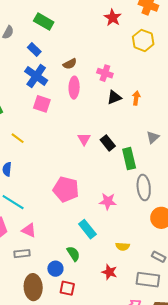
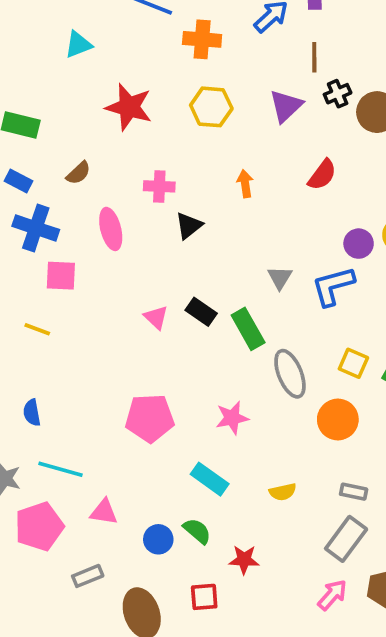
red star: (113, 18) -> (129, 107), moved, size x1.4
brown semicircle: (70, 64) -> (78, 173), moved
orange arrow: (136, 98) -> (245, 184), moved
yellow line: (18, 138) -> (37, 329), moved
gray rectangle: (22, 254) -> (88, 576), moved
blue circle: (55, 269) -> (158, 539), moved
red star: (109, 272) -> (244, 560), moved
gray rectangle: (148, 280) -> (346, 539), turned -45

